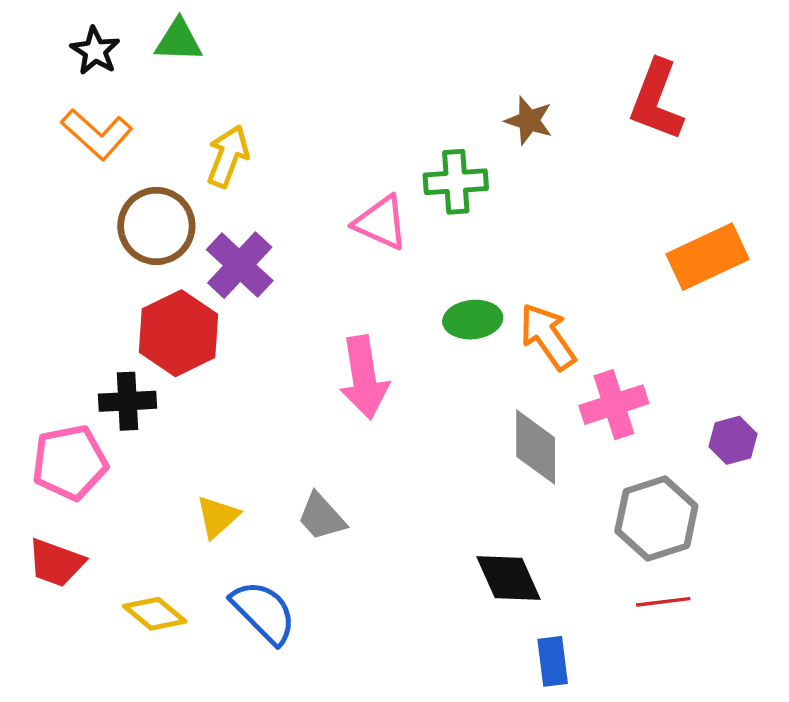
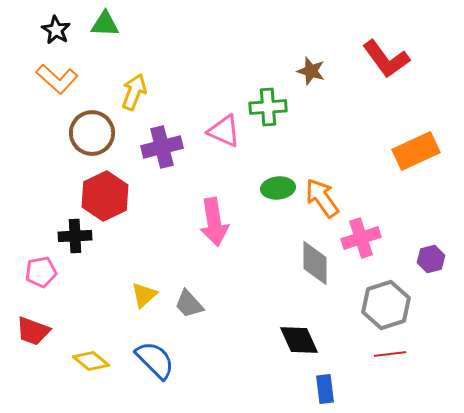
red L-shape: (656, 100) -> (386, 59), turned -57
purple cross: (240, 265) -> (162, 147), moved, turned 33
pink pentagon: (70, 462) -> (41, 272), size x0.7
yellow triangle: (218, 517) -> (144, 295), moved

